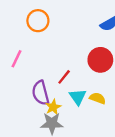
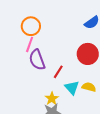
pink line: (17, 59) -> (30, 44), moved
purple semicircle: (41, 93) -> (37, 60), moved

